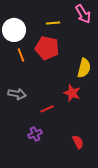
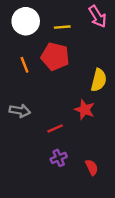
white circle: (14, 30) -> (26, 21), moved
purple cross: (35, 134) -> (59, 158), moved

